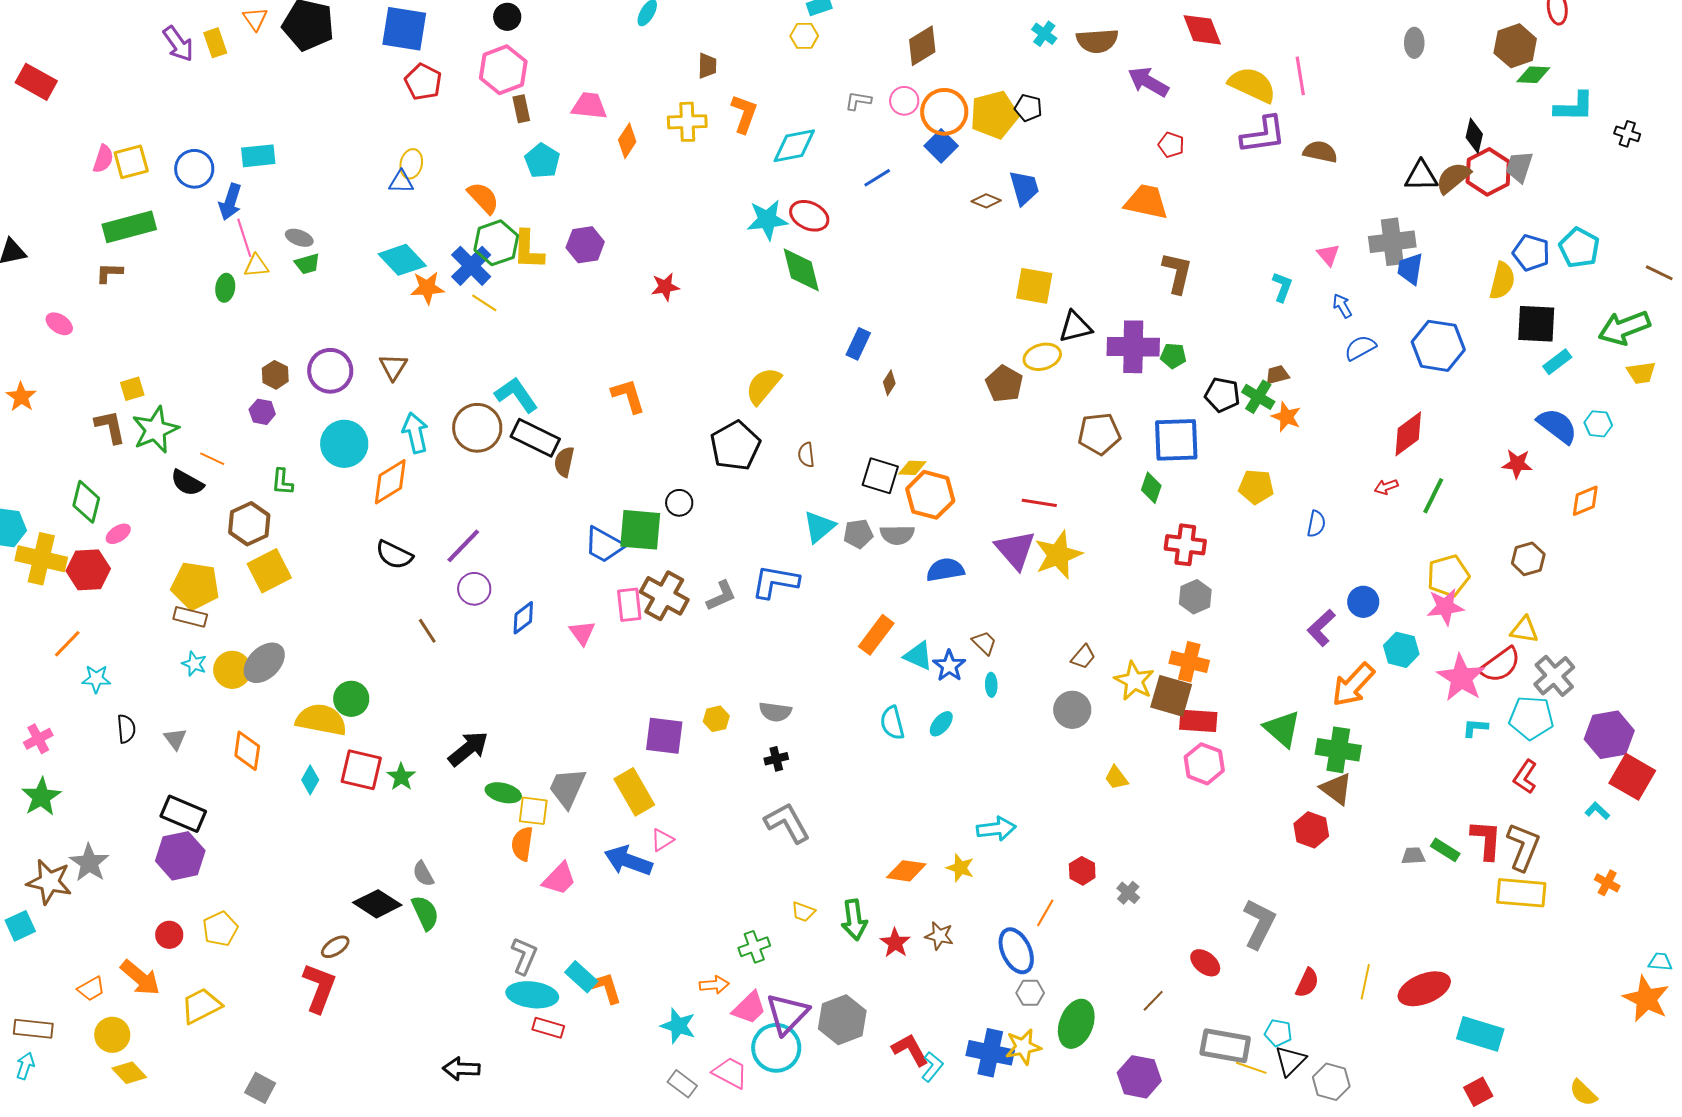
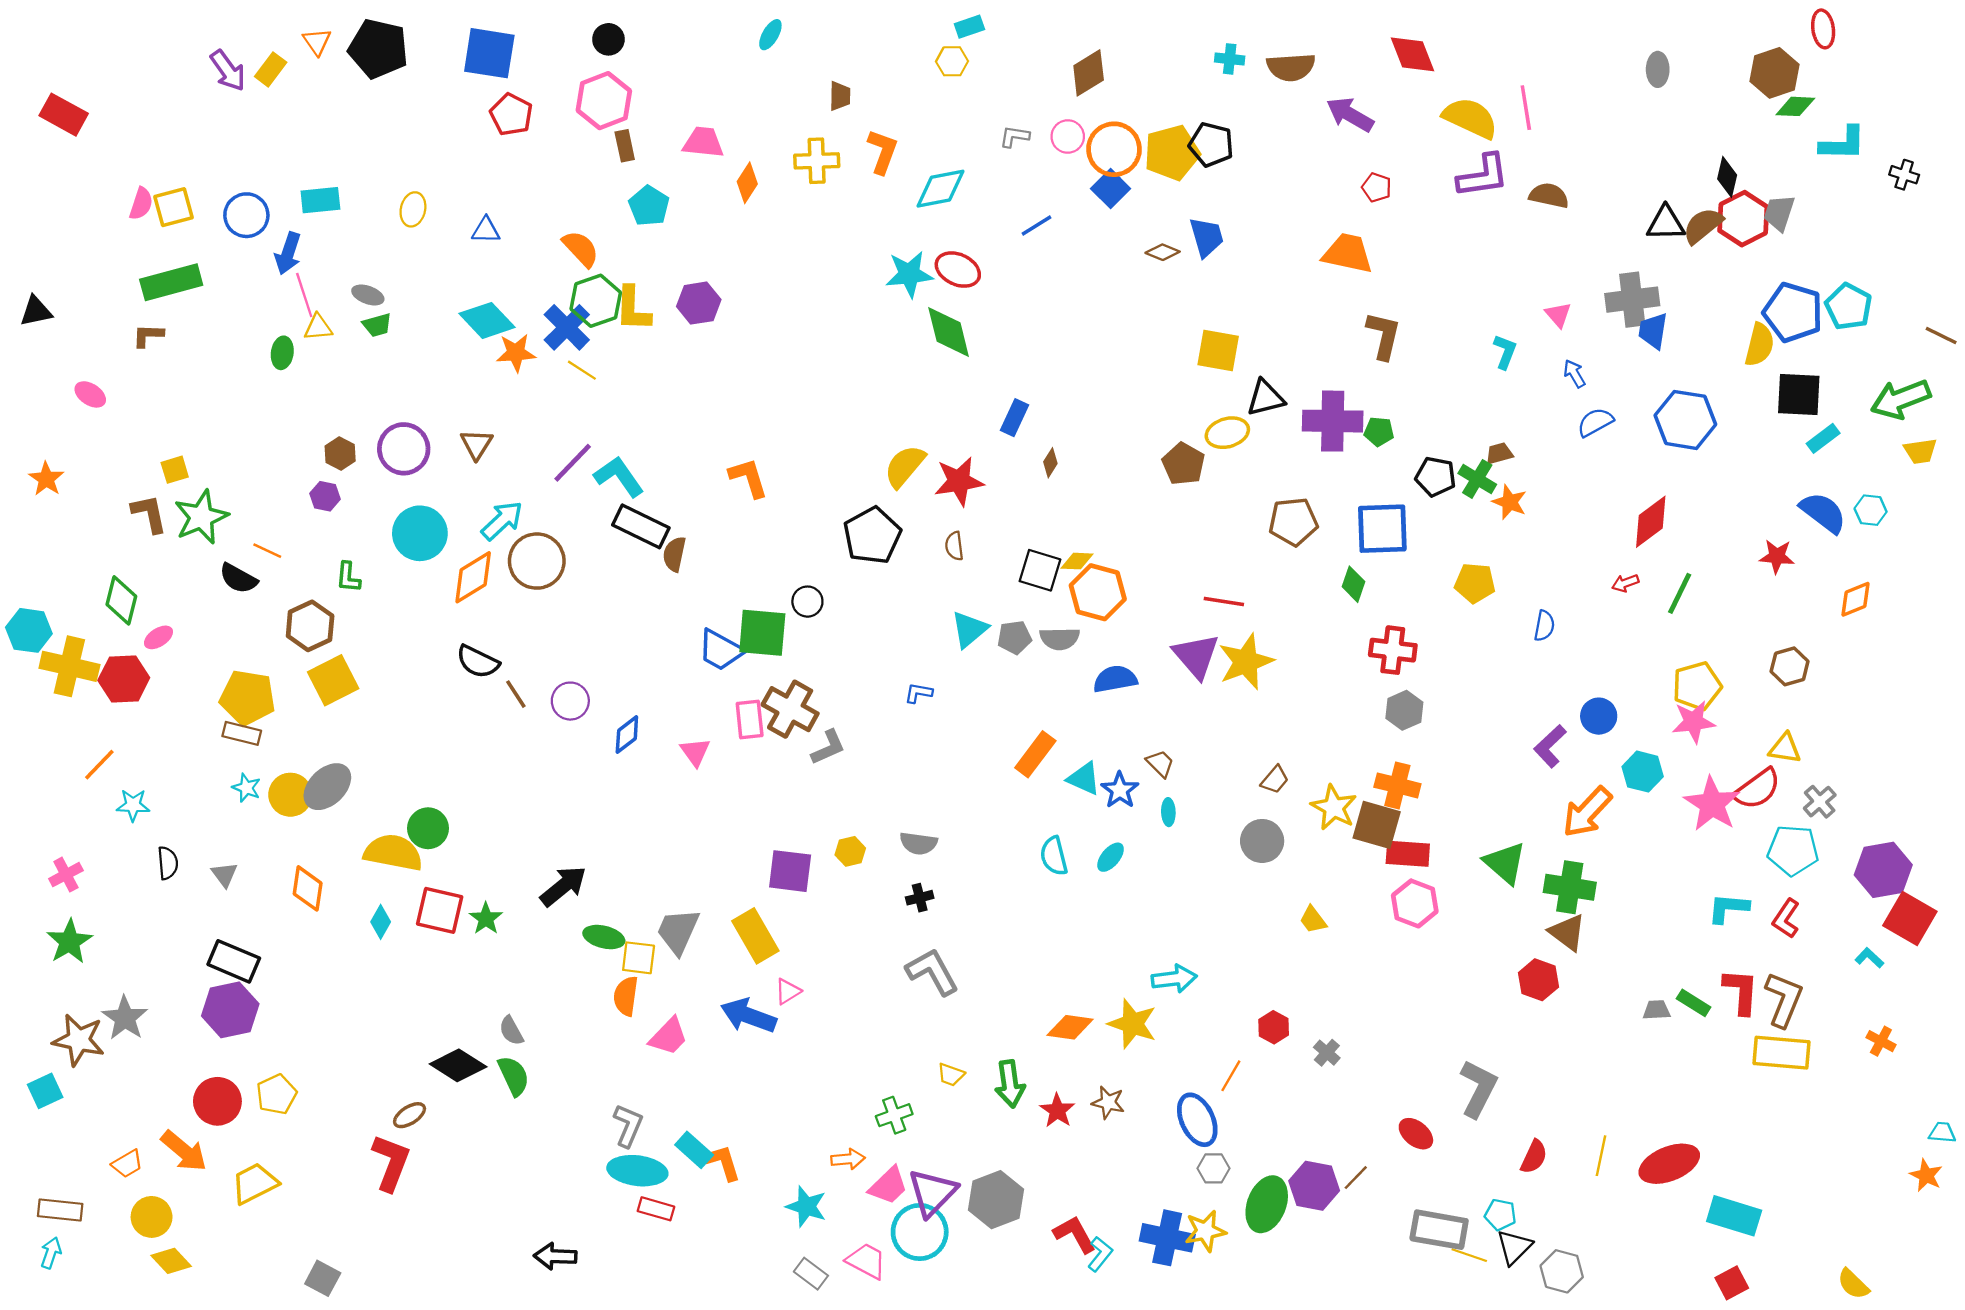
cyan cross: (1044, 34) -> (1230, 59), turned -30
yellow rectangle: (215, 43) -> (271, 69), turned 56
black pentagon: (1028, 108) -> (1211, 145), size x1.4
yellow ellipse: (411, 164) -> (413, 209), moved
blue pentagon: (1531, 253) -> (1793, 312), size x1.4
red star: (665, 287) -> (959, 481), moved, size x1.5
brown circle: (477, 428) -> (537, 561), moved
cyan arrow: (415, 433) -> (502, 521), turned 60
purple line: (463, 546) -> (573, 463), moved
blue L-shape: (775, 582) -> (918, 693), size x0.5
gray L-shape: (721, 596) -> (828, 747), moved
brown line: (427, 631) -> (516, 694), moved
gray cross: (1554, 676) -> (1820, 802), size x0.7
cyan L-shape: (1475, 728) -> (1728, 908), moved, size x1.4
yellow star: (960, 868) -> (1133, 1024), size x1.5
red circle: (169, 935) -> (217, 1101), size x1.5
orange star: (1646, 999) -> (1926, 1175), size x0.6
purple hexagon: (1139, 1077) -> (1314, 1186), moved

